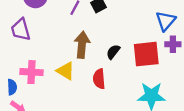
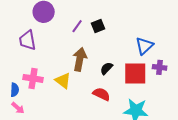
blue triangle: (166, 21) -> (144, 46), moved
red semicircle: (99, 79) -> (101, 94), moved, turned 114

